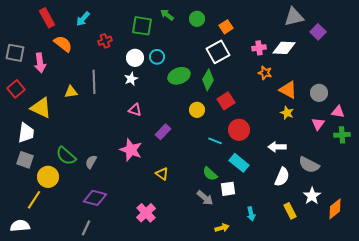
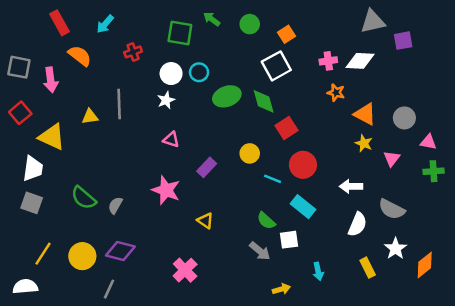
purple square: (318, 32) -> (403, 41), turned 35
green diamond: (208, 80) -> (264, 101), turned -45
yellow circle: (197, 110) -> (250, 153), moved
pink triangle: (318, 124) -> (392, 158), moved
yellow circle: (48, 177) -> (82, 256), moved

